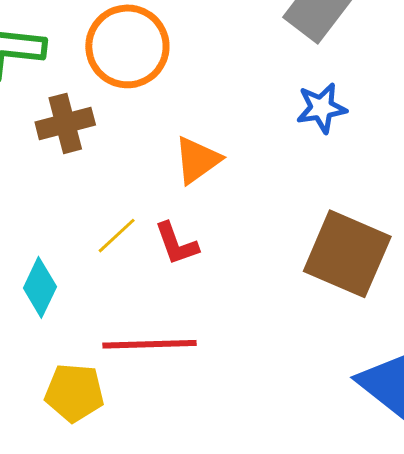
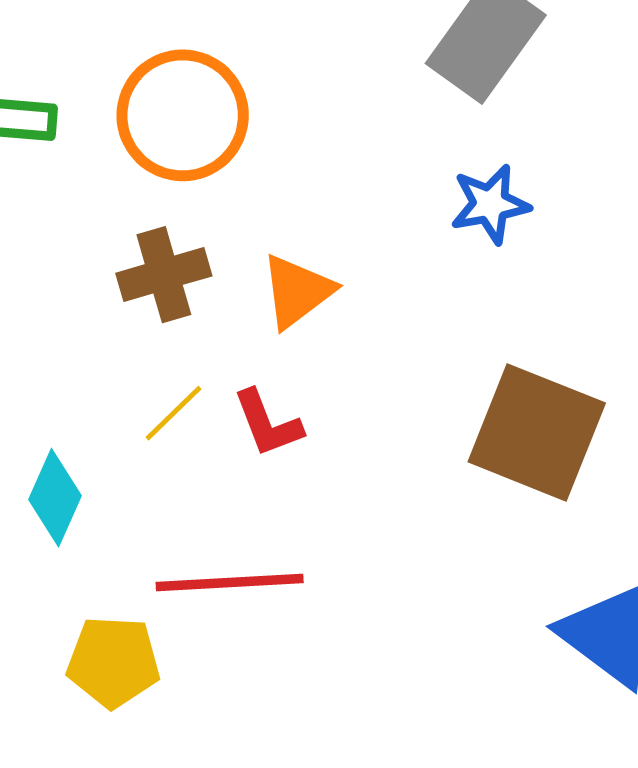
brown cross: (65, 123) -> (164, 275), moved

